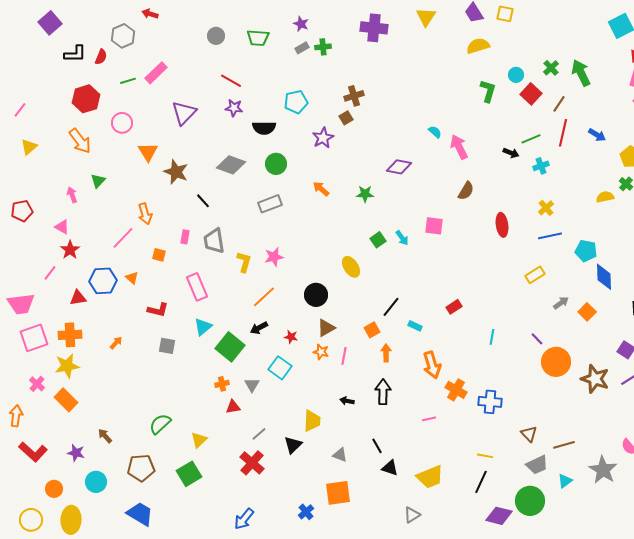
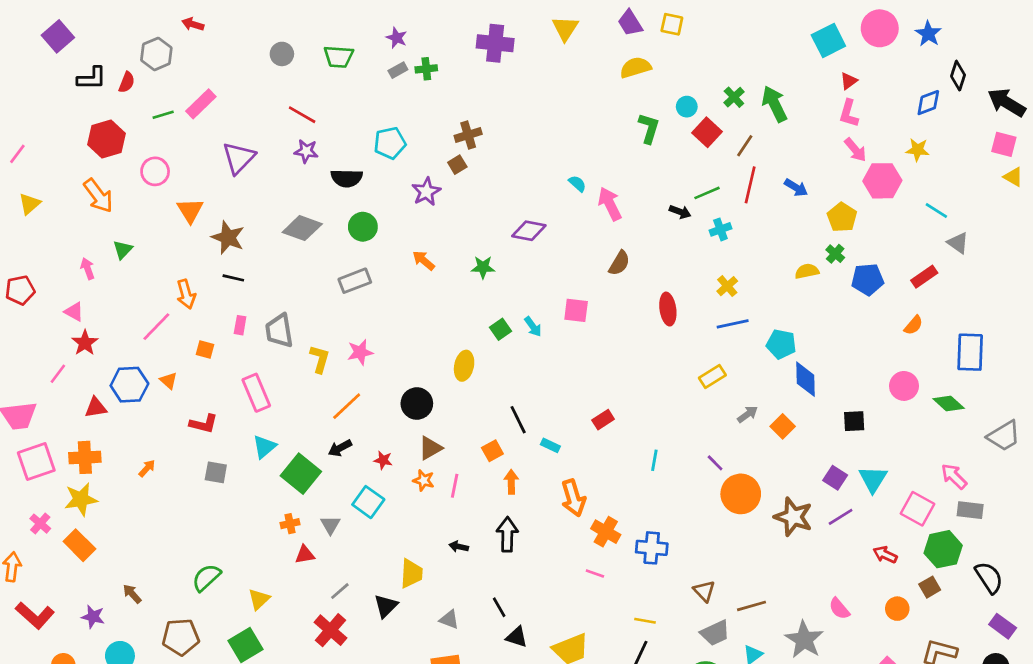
black line: (203, 201) -> (233, 278), moved, turned -35
yellow ellipse: (351, 267) -> (464, 366), turned 45
black line: (391, 307) -> (518, 420), turned -65
pink line: (429, 419) -> (595, 574), moved, turned 32

